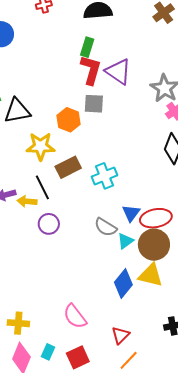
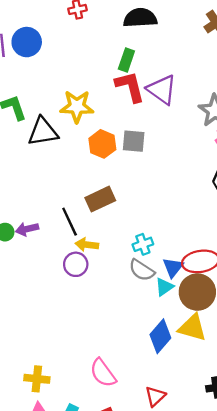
red L-shape: (91, 70) -> (130, 87), turned -32
gray square: (94, 104) -> (134, 141), moved
yellow star: (41, 146) -> (77, 106), moved
cyan cross: (104, 176) -> (143, 244), moved, size x0.7
yellow arrow: (27, 201) -> (87, 245), moved
blue triangle: (131, 213) -> (173, 267), moved

